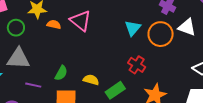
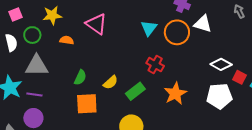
orange semicircle: (54, 25) -> (67, 40), moved
yellow semicircle: (91, 80) -> (111, 82), turned 126
purple line: (33, 85) -> (34, 95), moved

